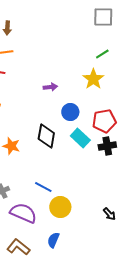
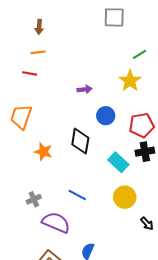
gray square: (103, 17) -> (114, 17), moved
cyan rectangle: (80, 138) -> (118, 162), moved
yellow circle: (60, 207) -> (125, 197), moved

